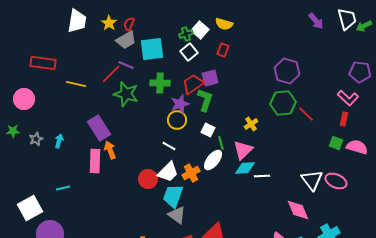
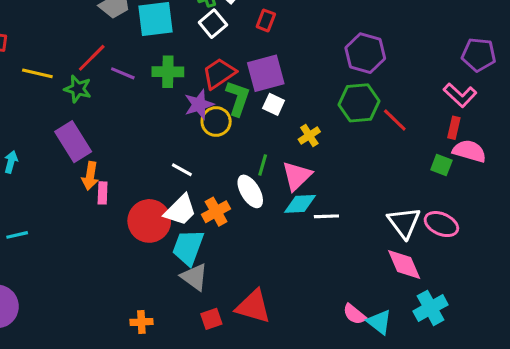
purple line: (126, 65) -> (123, 73), moved
purple square: (210, 78) -> (266, 73), moved, size x1.4
green star: (126, 94) -> (78, 89), moved, size x0.7
yellow circle: (177, 120) -> (216, 121), moved
white square: (208, 130) -> (274, 104), moved
green line: (221, 143) -> (263, 165), turned 32
pink semicircle: (357, 147) -> (469, 151), moved
orange arrow: (110, 150) -> (90, 176), turned -150
white ellipse: (213, 160) -> (250, 191), turned -70
pink rectangle: (95, 161) -> (103, 193), moved, size x0.6
red circle: (148, 179) -> (149, 221), size x1.4
pink diamond: (298, 210) -> (404, 264), moved

